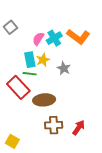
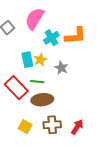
orange L-shape: (78, 37) -> (75, 36), turned -40
pink semicircle: (38, 39) -> (35, 19), moved, size x1.6
green line: (30, 74) -> (37, 82), moved
yellow square: (12, 141) -> (25, 127), moved

